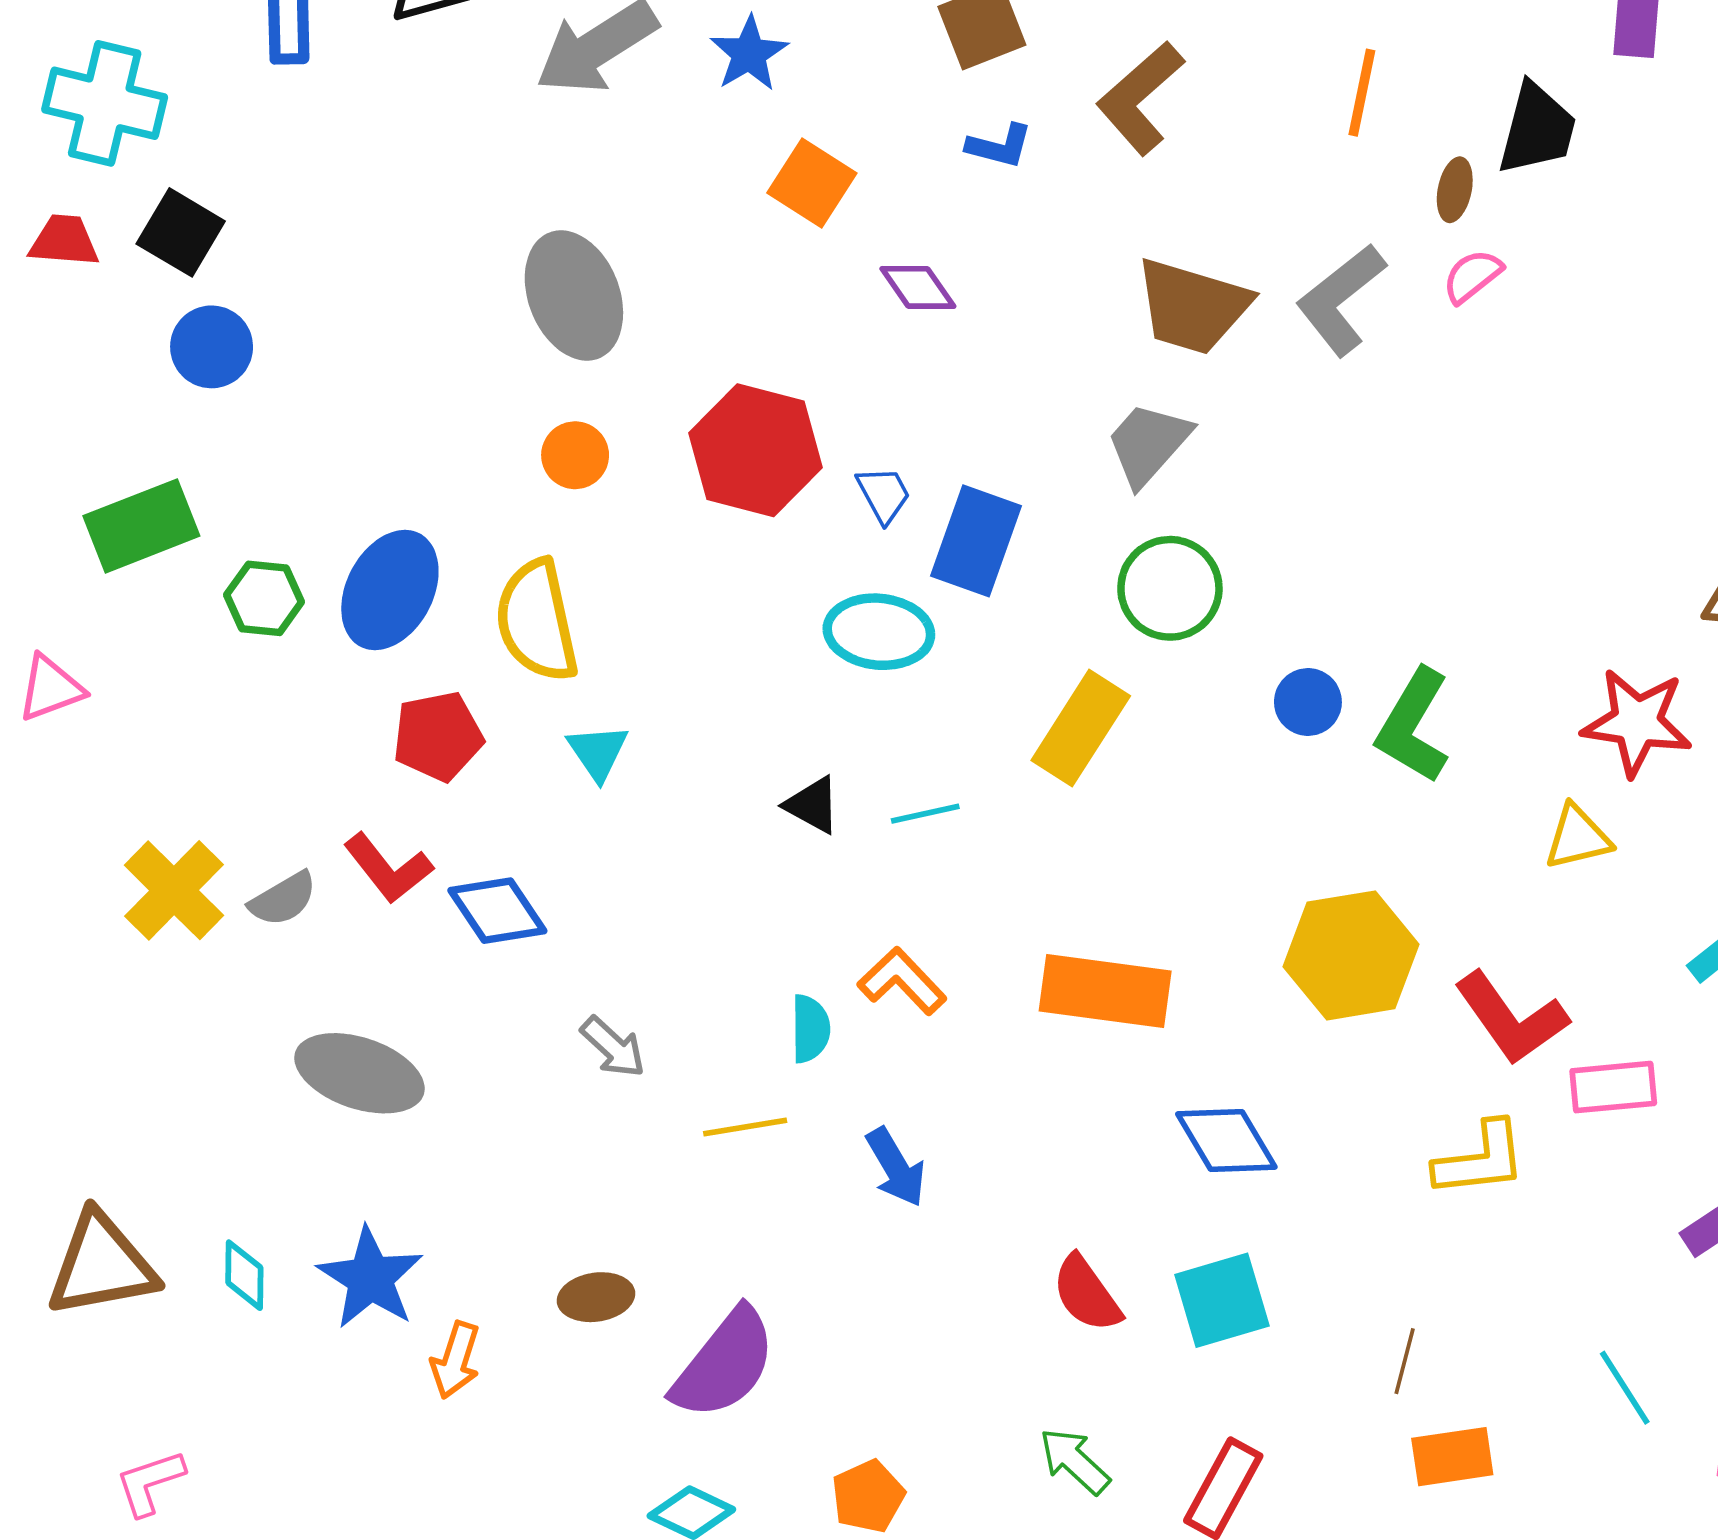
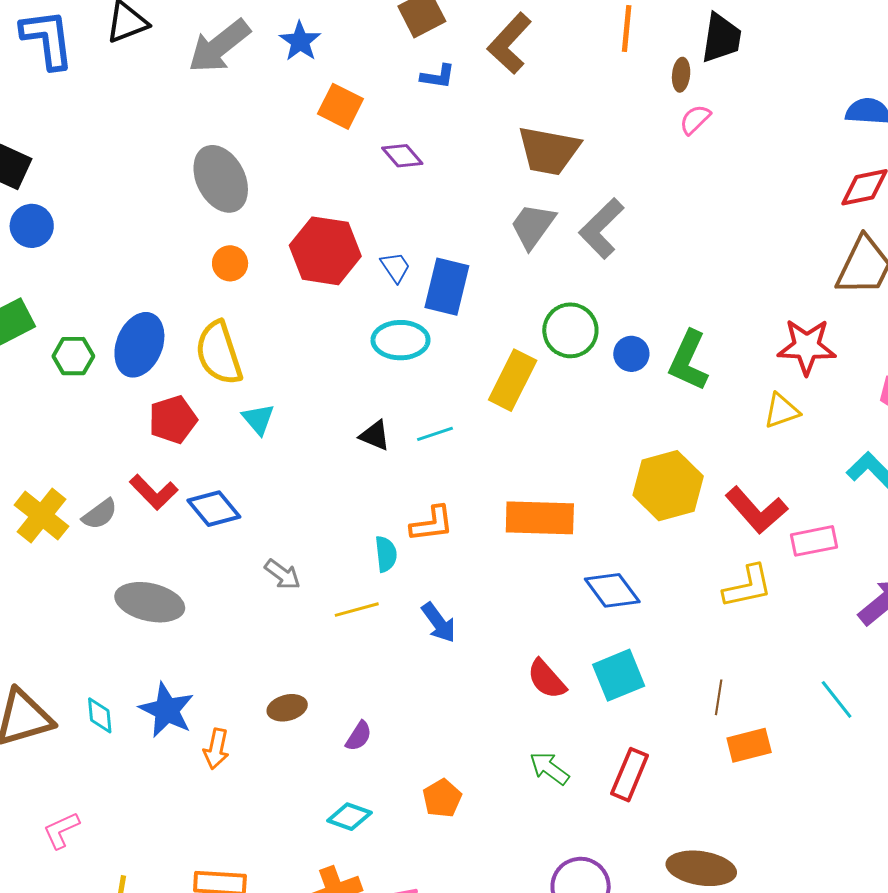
gray L-shape: (1341, 300) -> (601, 228), moved
green circle: (1170, 588) -> (570, 330), moved
orange L-shape: (902, 981) -> (432, 524), turned 132
purple semicircle: (724, 1364) -> (359, 736), size x0.5

